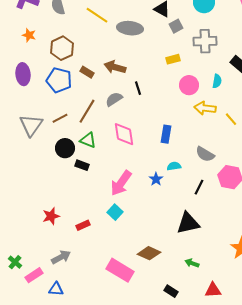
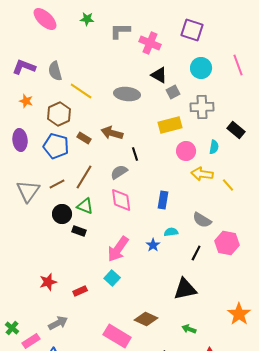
yellow line: (97, 15) -> (81, 91), moved
yellow rectangle: (173, 59) -> (170, 125), size x1.6
gray semicircle: (114, 99) -> (119, 172), moved

